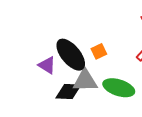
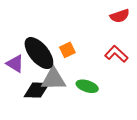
green ellipse: (119, 88) -> (87, 86), size x0.7

